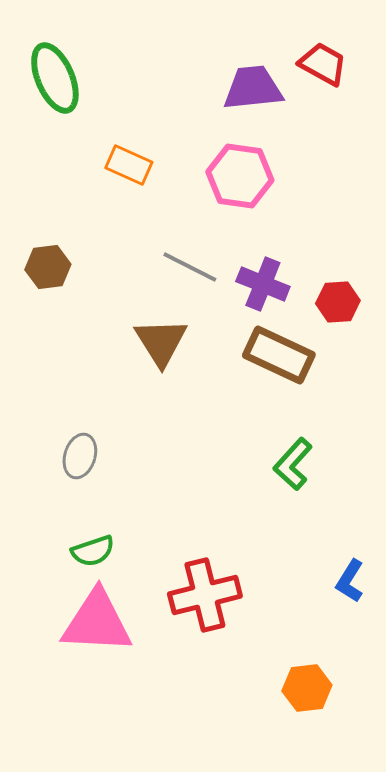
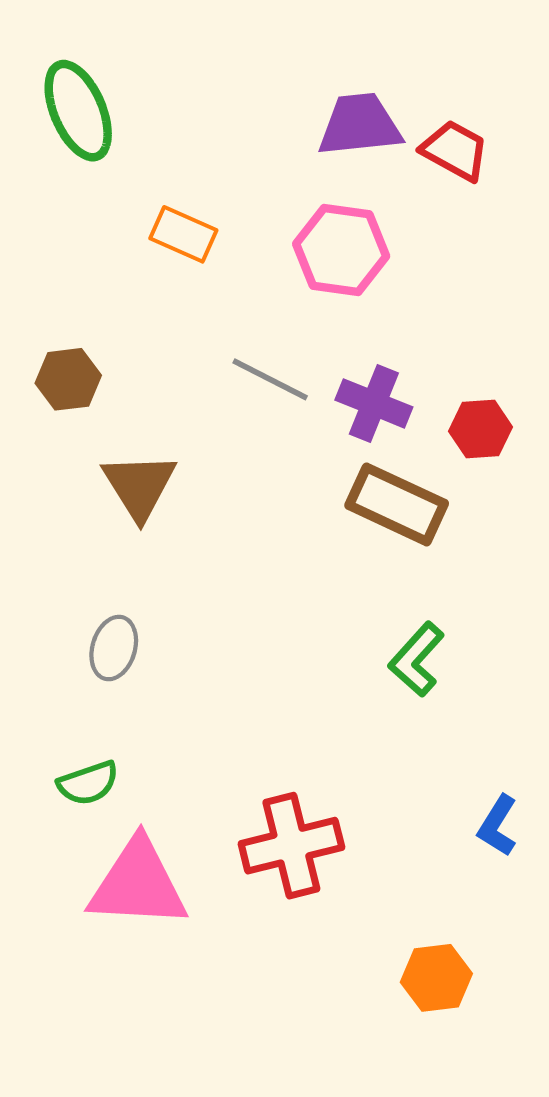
red trapezoid: (323, 64) -> (455, 150), moved
brown triangle: (161, 342) -> (139, 486), moved
green semicircle: (93, 551) -> (88, 783), moved

